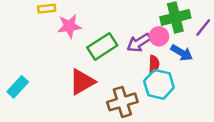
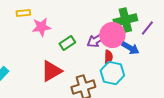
pink circle: (159, 36) -> (112, 35), size x1.6
green rectangle: (102, 46) -> (67, 43), size x0.7

